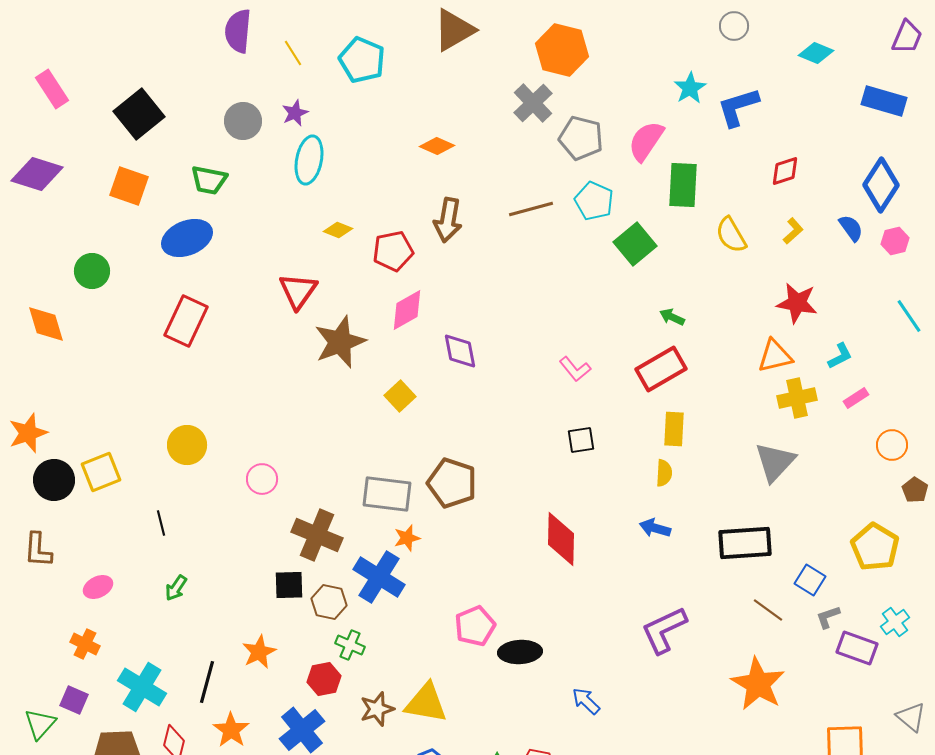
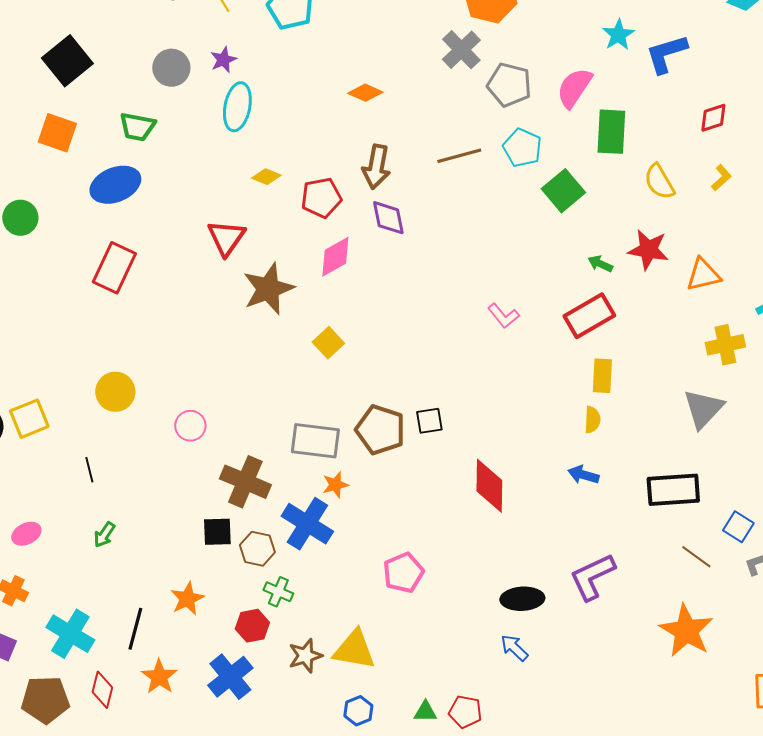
red star: (797, 303) -> (648, 250), moved
purple diamond: (460, 351) -> (388, 218), moved
orange triangle: (775, 356) -> (703, 275), moved
black square: (581, 440) -> (429, 421), moved
black ellipse: (520, 652) -> (522, 599), moved

